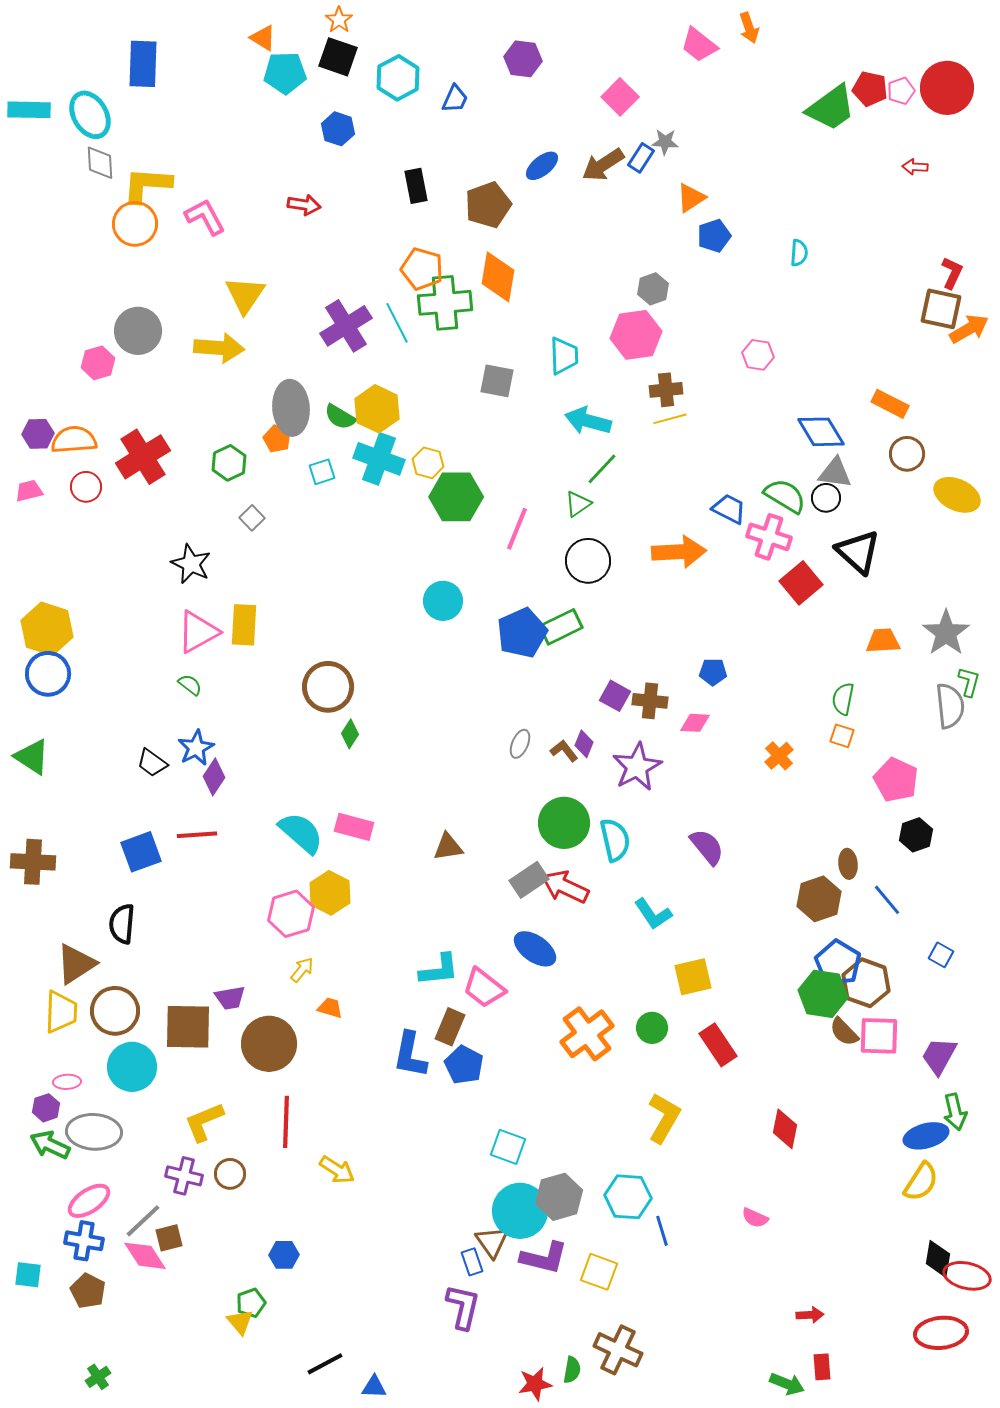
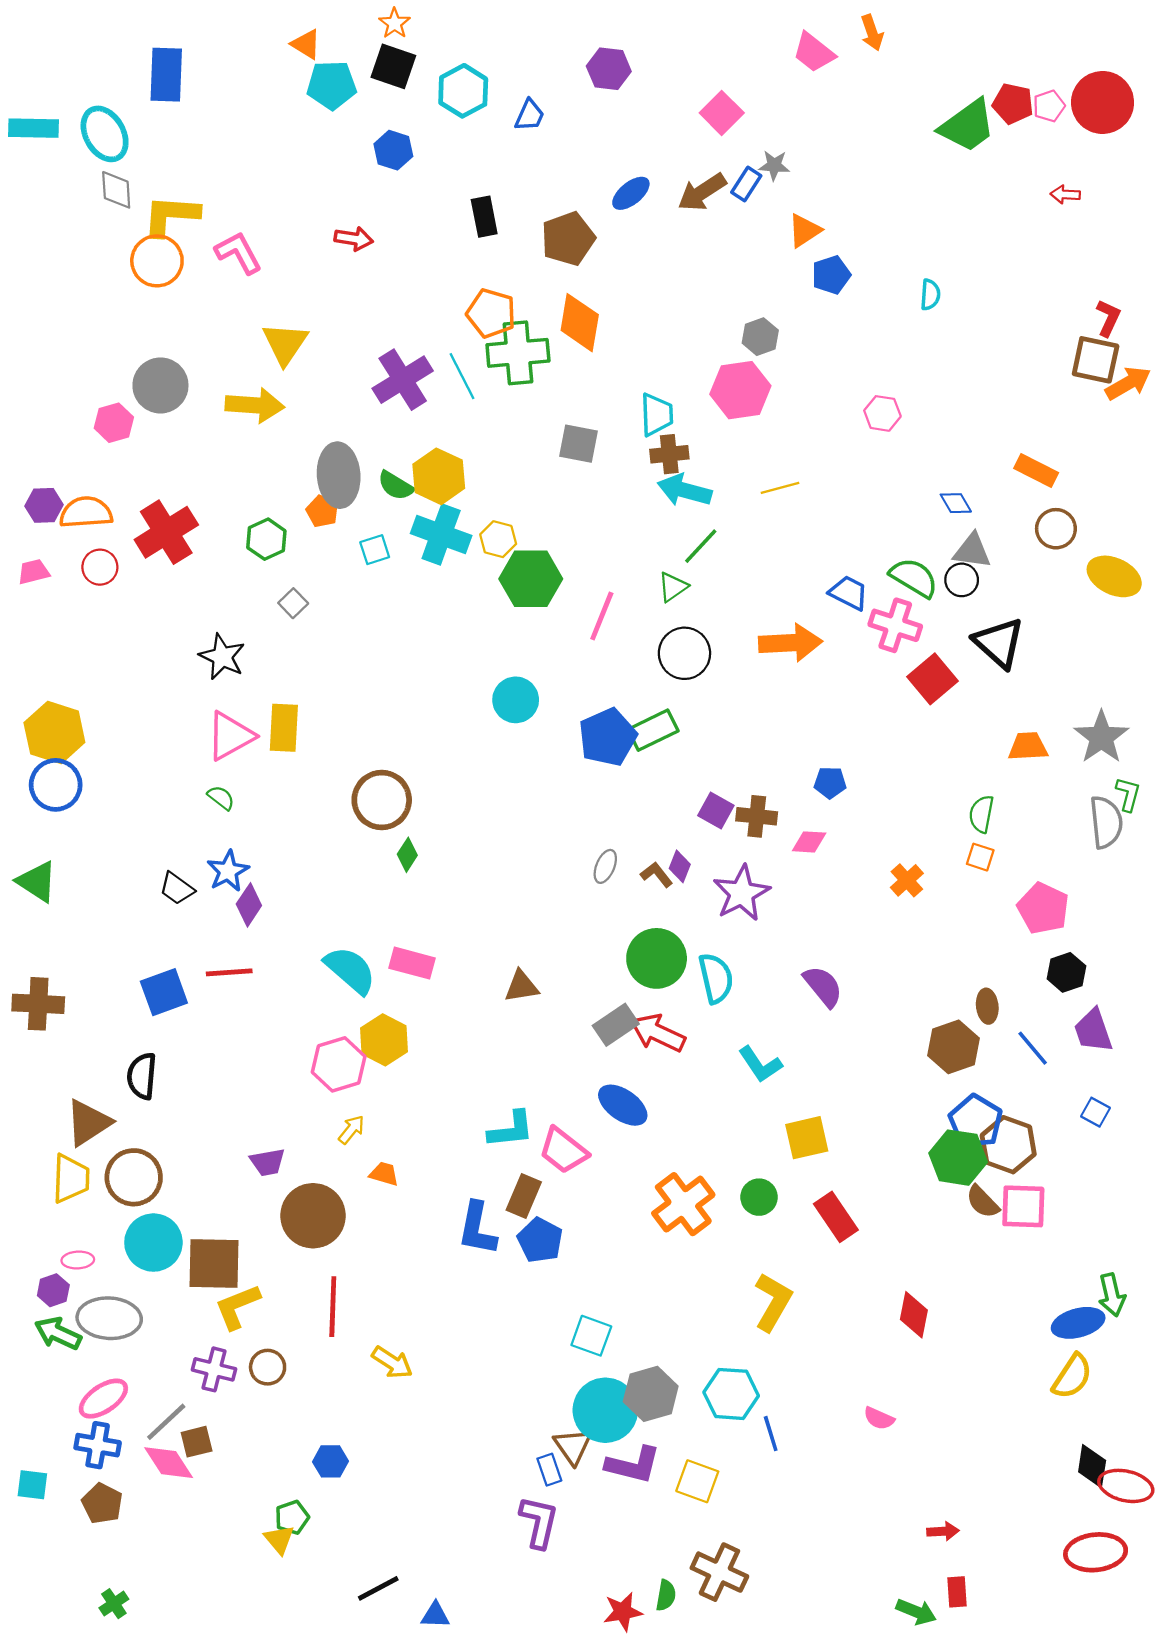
brown cross: (666, 390) -> (669, 454), moved
blue diamond: (821, 432) -> (956, 503), size x0.6
brown square: (188, 1027) -> (214, 1263), moved
purple trapezoid: (939, 1056) -> (1093, 1031), moved, turned -48

